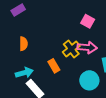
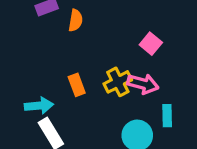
orange semicircle: (23, 44) -> (75, 20), moved
orange rectangle: (54, 66) -> (77, 85), moved

